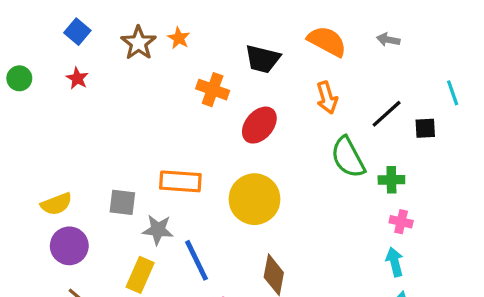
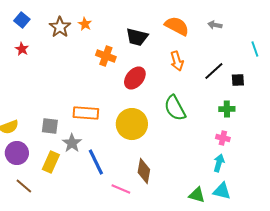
cyan line: (453, 93) -> (255, 49), moved
green semicircle: (348, 157) -> (175, 108), moved
green cross: (391, 180) -> (227, 109), moved
gray star: (158, 230) -> (72, 143), turned 30
cyan arrow: (395, 262) -> (219, 163), turned 30
yellow rectangle: (140, 275) -> (51, 162), moved

